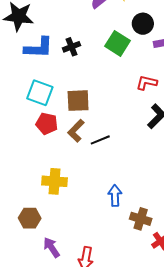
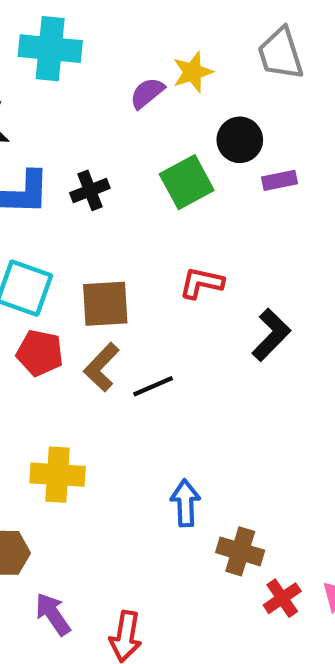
green square: (117, 43) -> (187, 182), turned 30
red L-shape: (147, 83) -> (201, 283), moved

